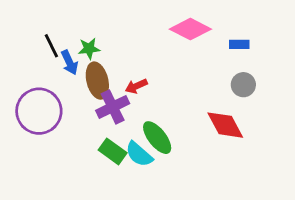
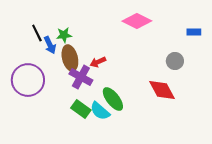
blue rectangle: (239, 44) -> (194, 32), moved
purple cross: (113, 107) -> (81, 77), turned -35

